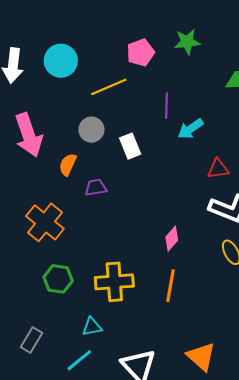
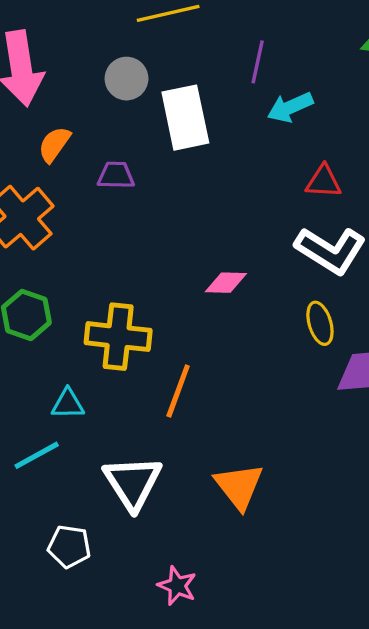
white rectangle: (130, 146) -> (185, 118), size x1.5
orange semicircle: (68, 165) -> (54, 144), moved
pink diamond: (172, 239) -> (226, 283), turned 40
orange line: (170, 286) -> (178, 391), moved

